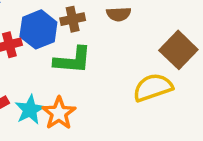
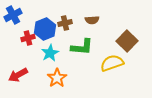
green L-shape: (73, 60) -> (82, 47), moved
cyan star: (30, 110) -> (50, 53), moved

